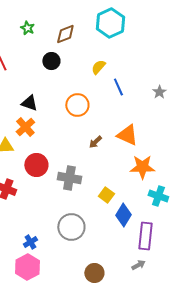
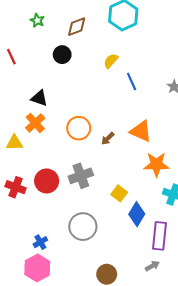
orange circle: (77, 105) -> (79, 128), moved
red circle: (36, 165) -> (47, 181), moved
gray cross: (69, 178) -> (81, 176), turned -30

